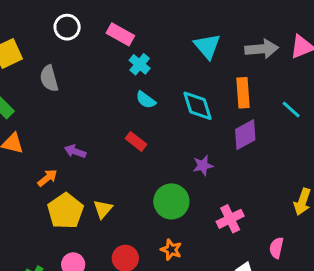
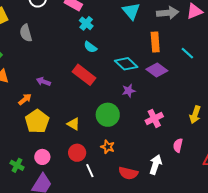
cyan diamond: (198, 106) -> (126, 64), moved, turned -30
purple diamond: (245, 135) -> (157, 70), turned 65
red rectangle: (136, 141) -> (84, 75), size x1.6
yellow triangle: (103, 209) -> (73, 124), moved, turned -40
pink cross: (230, 219) -> (154, 118), moved

